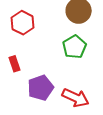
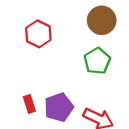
red rectangle: (15, 64) -> (29, 104), moved

